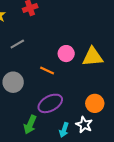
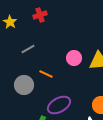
orange line: (47, 71) -> (46, 74), moved

